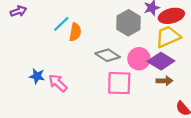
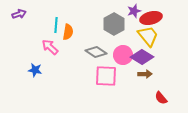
cyan line: (61, 24) -> (56, 25), turned -42
yellow trapezoid: (168, 37) -> (148, 36), turned 75
pink arrow: (58, 83) -> (50, 47), moved

